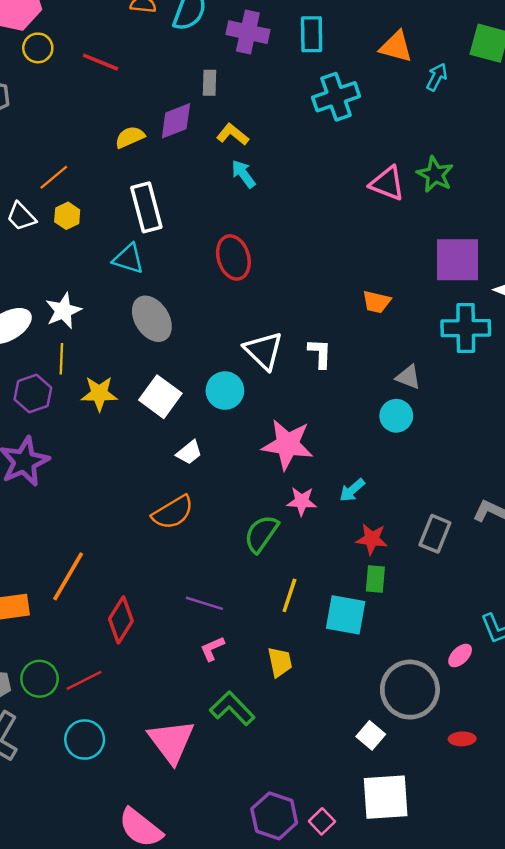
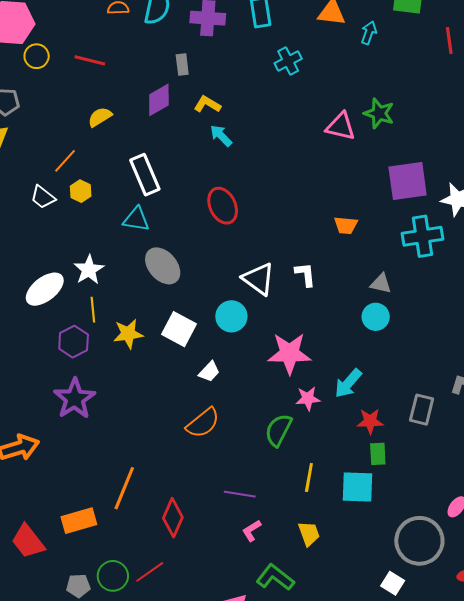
cyan cross: (336, 97) -> (288, 61), size x0.7
yellow semicircle: (130, 137) -> (100, 117), moved
cyan arrow: (352, 490) -> (348, 383), size x1.4

